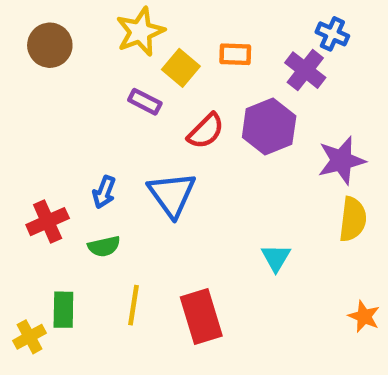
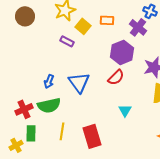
red semicircle: (206, 131) -> (116, 77), moved
red cross: (48, 222) -> (24, 109), moved
green semicircle: (104, 246) -> (49, 105), size x1.6

